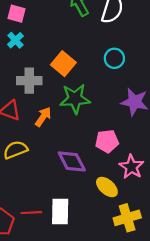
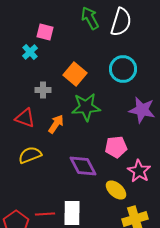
pink square: (17, 14) -> (45, 32), moved
cyan circle: (114, 58) -> (123, 69), size x1.4
gray cross: (29, 81) -> (43, 90), size x0.7

